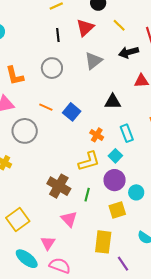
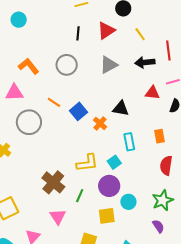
orange L-shape: (15, 76) -> (29, 66), turned 145
orange cross: (97, 135) -> (100, 123), moved

